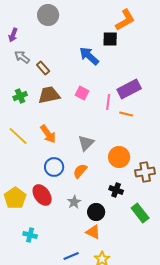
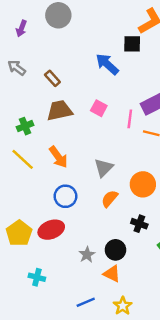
purple arrow: (13, 35) -> (21, 28), moved
gray arrow: (22, 57) -> (17, 68), moved
green cross: (20, 96) -> (25, 126), moved
orange semicircle: (80, 171) -> (110, 199), moved
red ellipse: (42, 195) -> (51, 230), turned -75
gray star: (74, 202) -> (87, 255), moved

